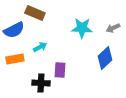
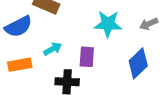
purple rectangle: (60, 70) -> (87, 57), moved
black cross: (41, 83) -> (67, 82), moved

